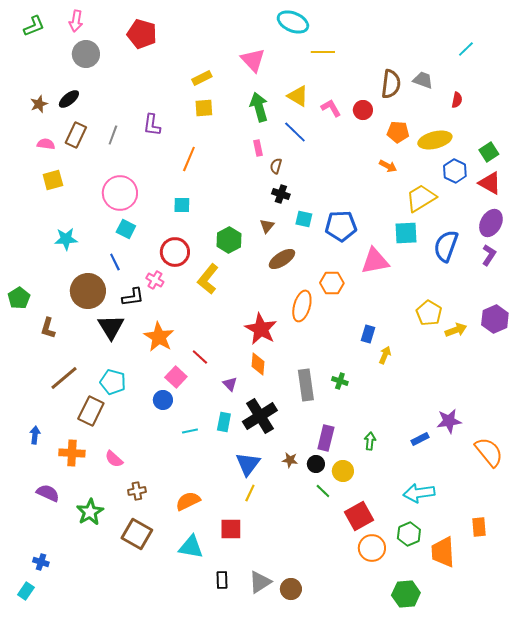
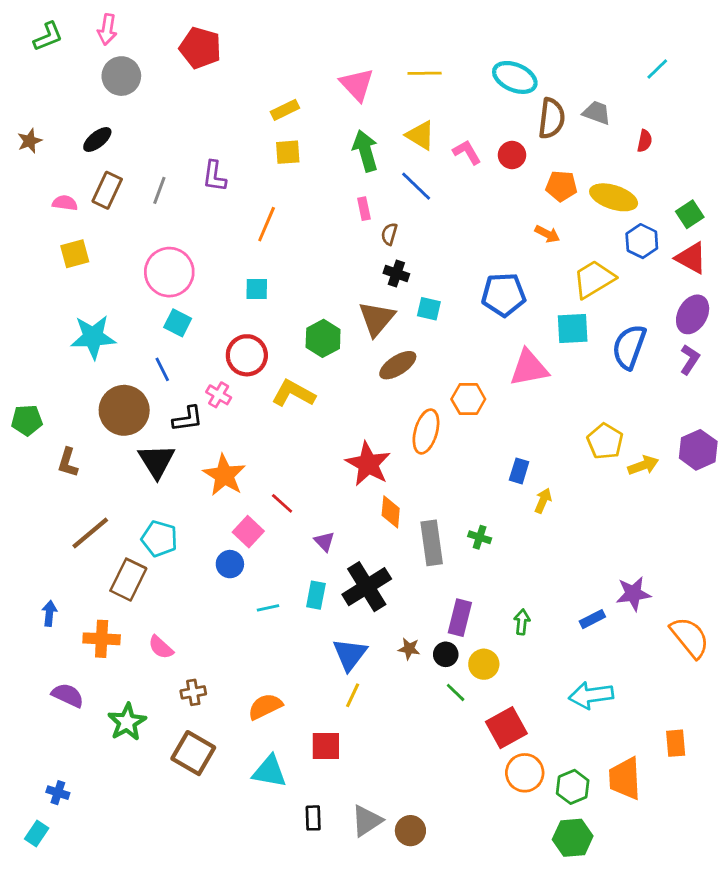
cyan ellipse: (293, 22) -> (515, 77), moved
yellow line: (323, 52) -> (425, 73), moved
brown star: (39, 104) -> (30, 141), moved
yellow ellipse: (435, 140) -> (614, 197), turned 32
brown triangle: (267, 226) -> (377, 319), size x1.8
blue pentagon: (341, 226) -> (504, 295), moved
cyan star: (66, 239) -> (93, 337), size x1.4
yellow L-shape: (208, 279) -> (293, 393), turned 80
green pentagon: (19, 298) -> (27, 420), turned 30
orange diamond: (258, 364) -> (391, 512), moved
green hexagon: (409, 534) -> (573, 787), moved

